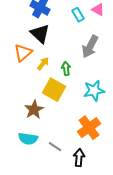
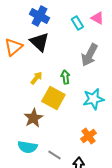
orange triangle: (23, 53) -> (13, 47), moved
yellow arrow: (43, 64) -> (36, 78), moved
orange cross: (89, 128) -> (88, 136), size x0.7

